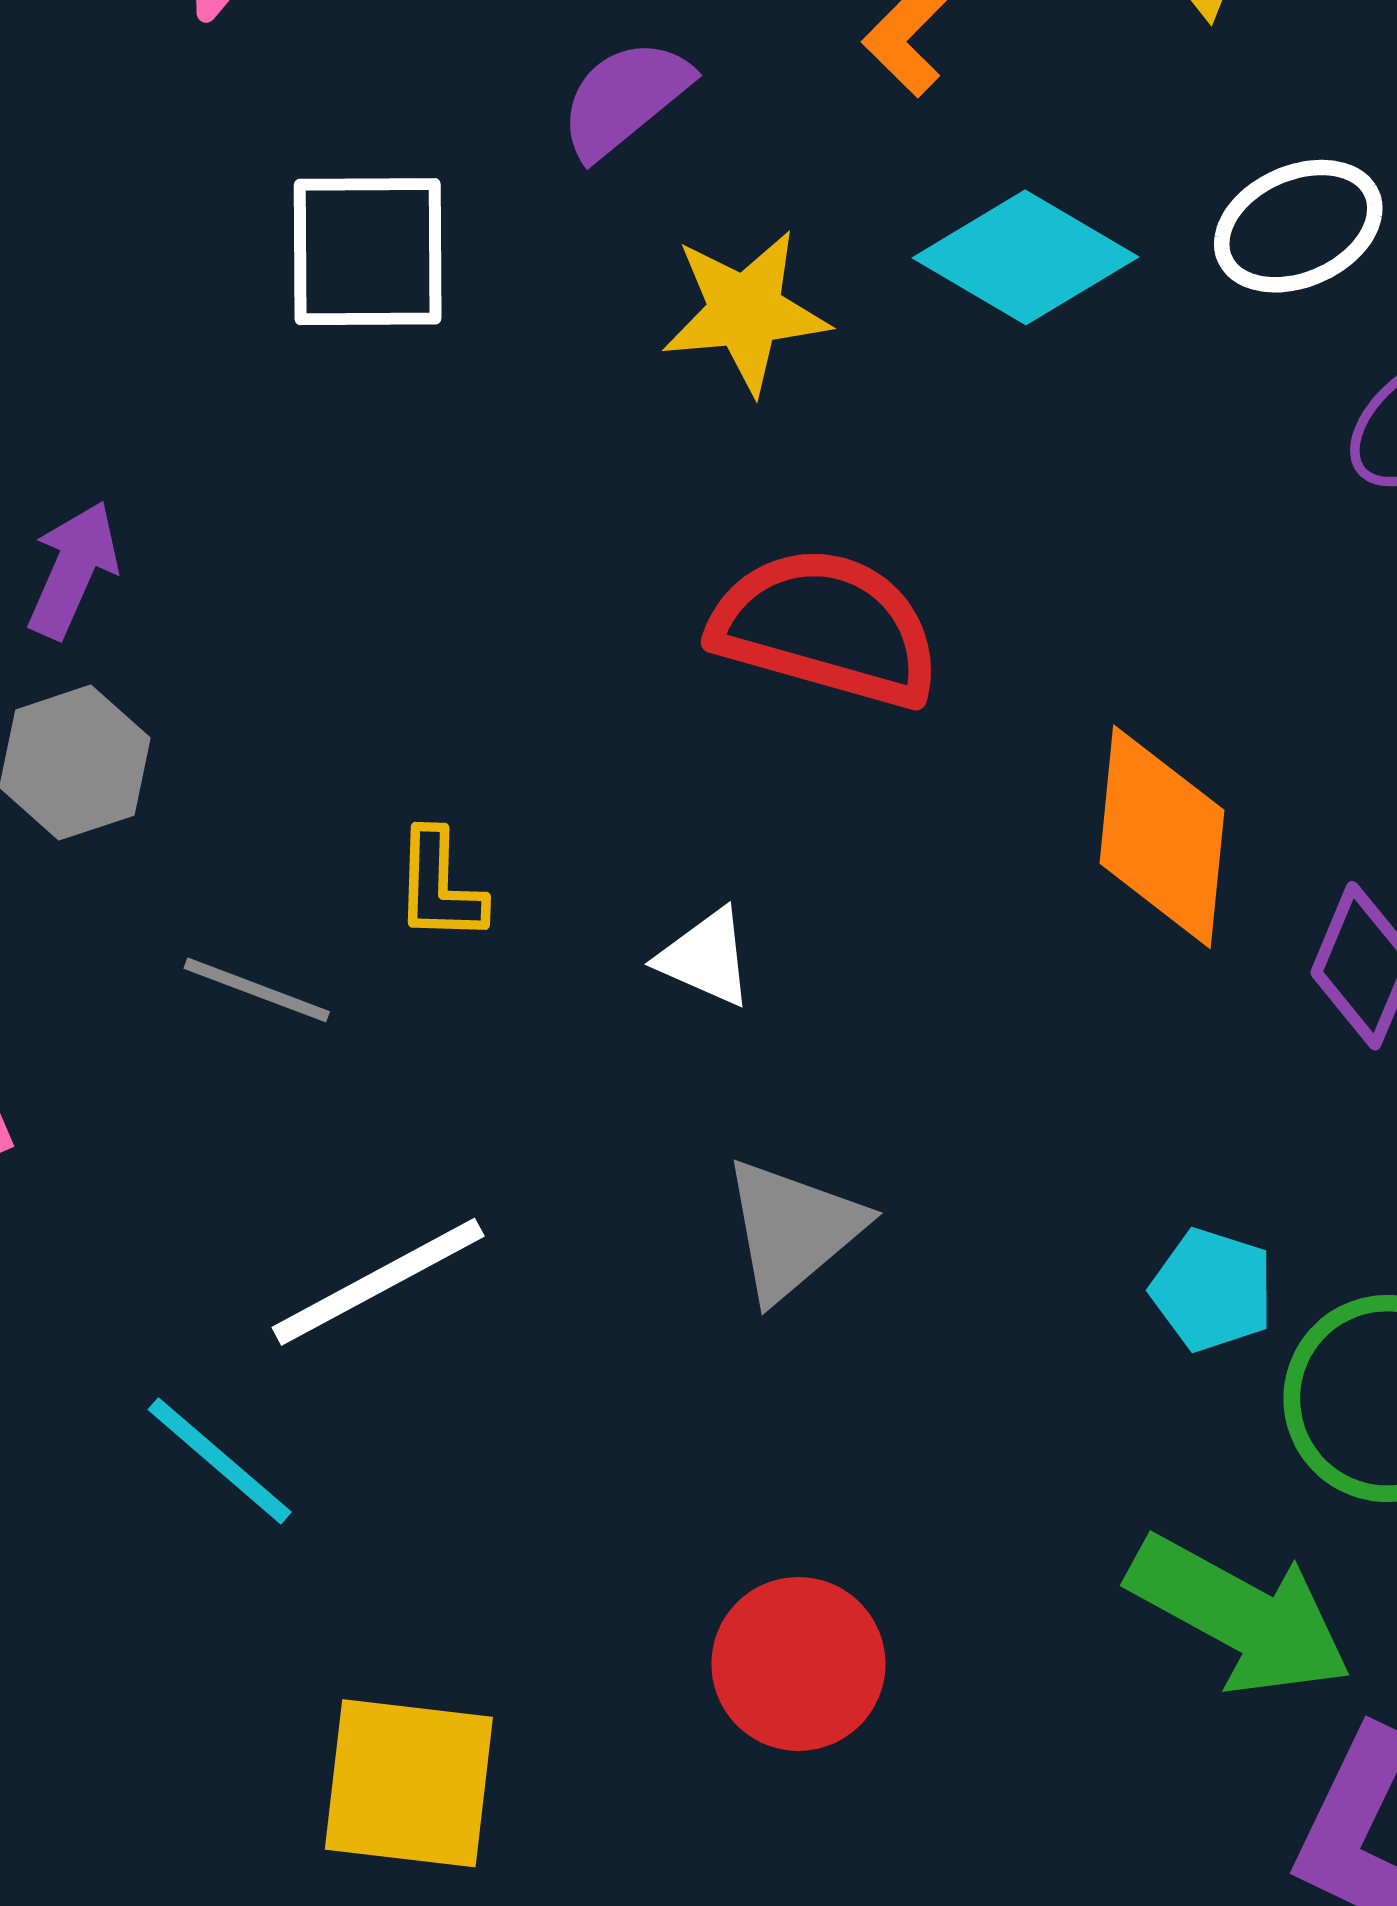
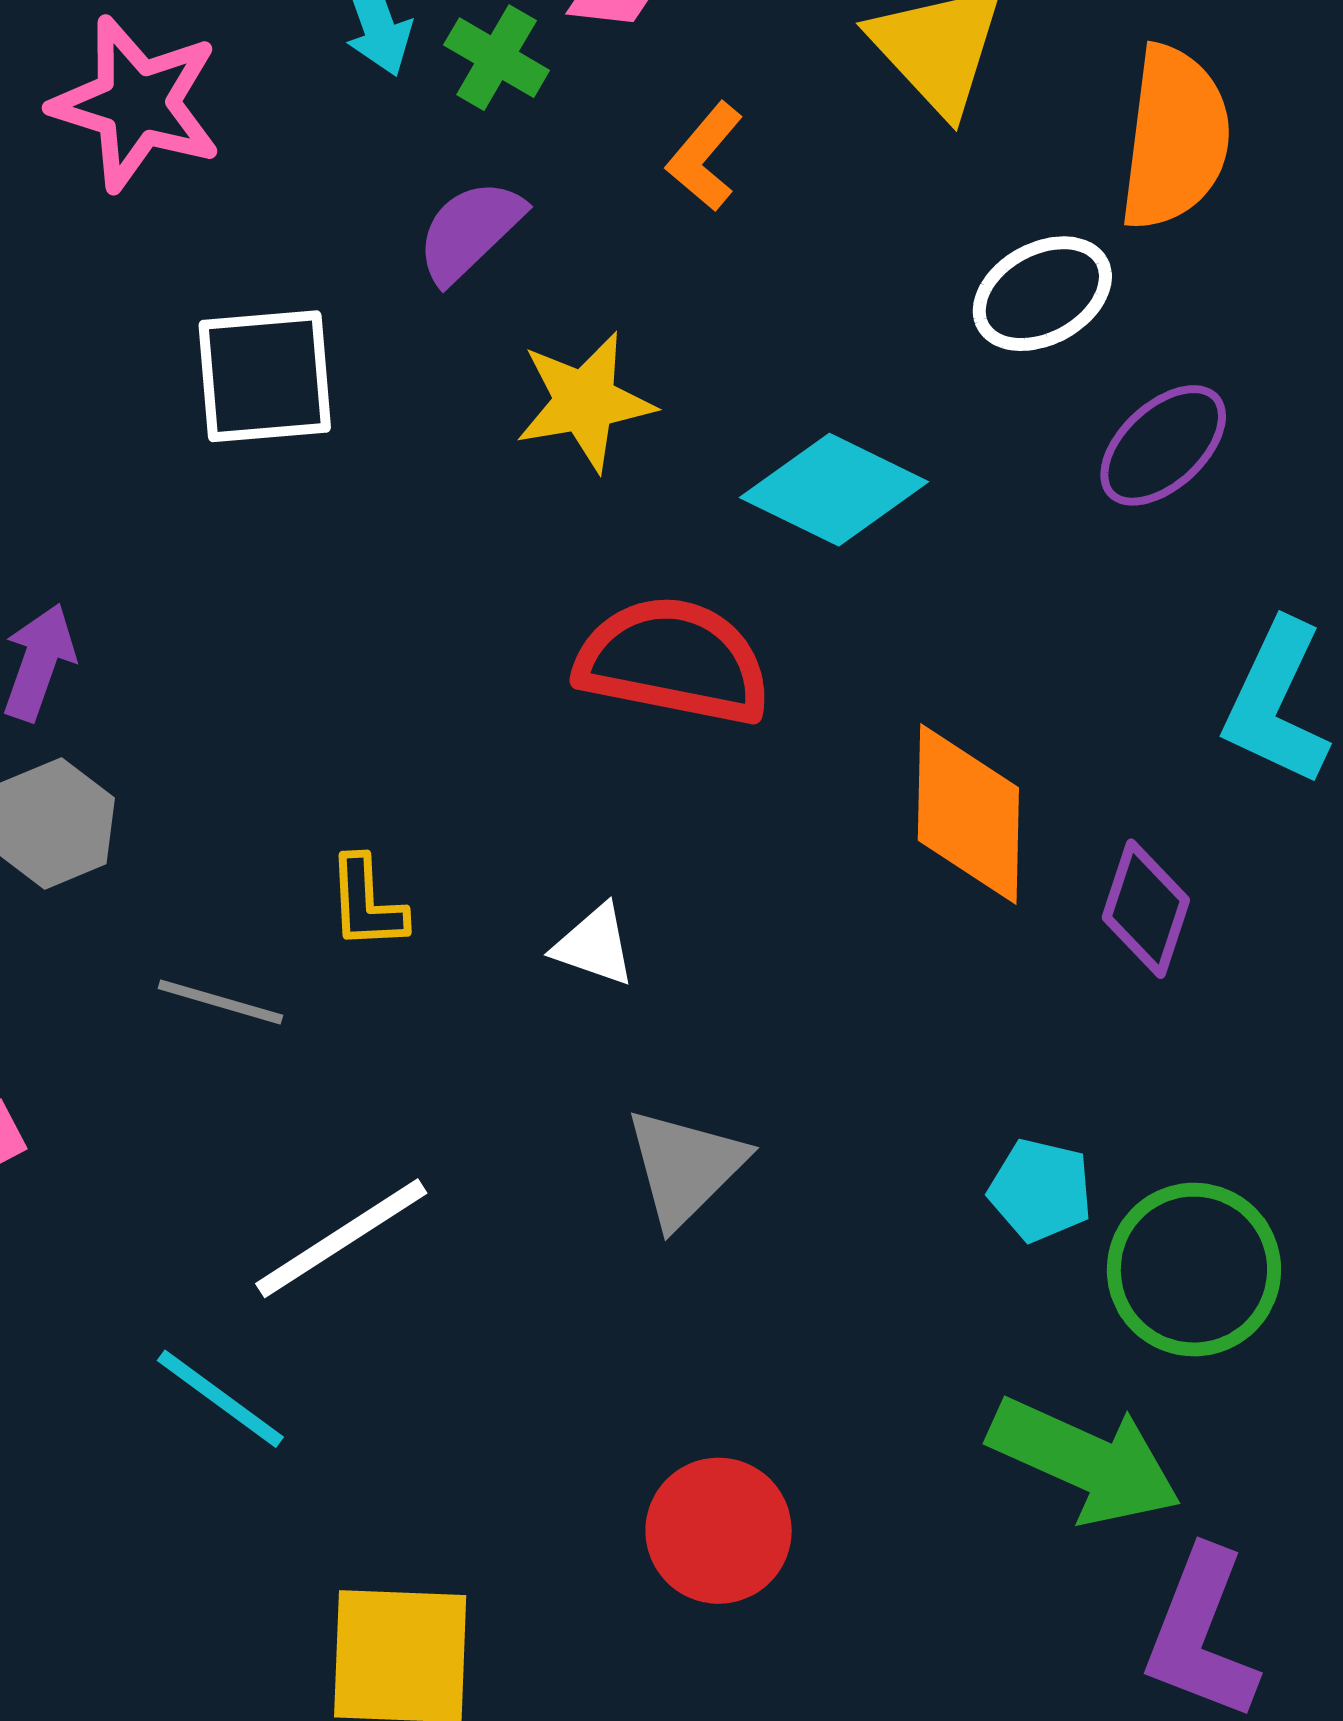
cyan diamond: (1025, 257) -> (834, 490), moved

